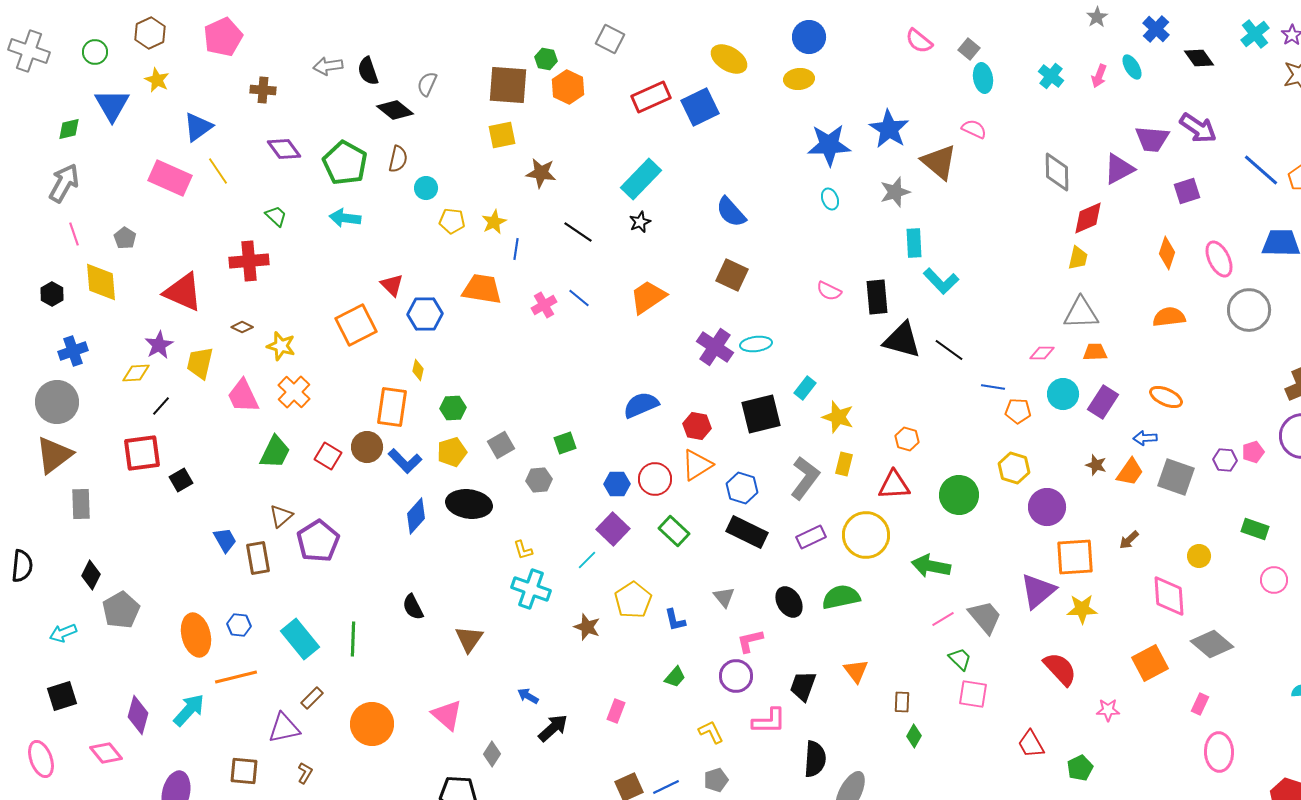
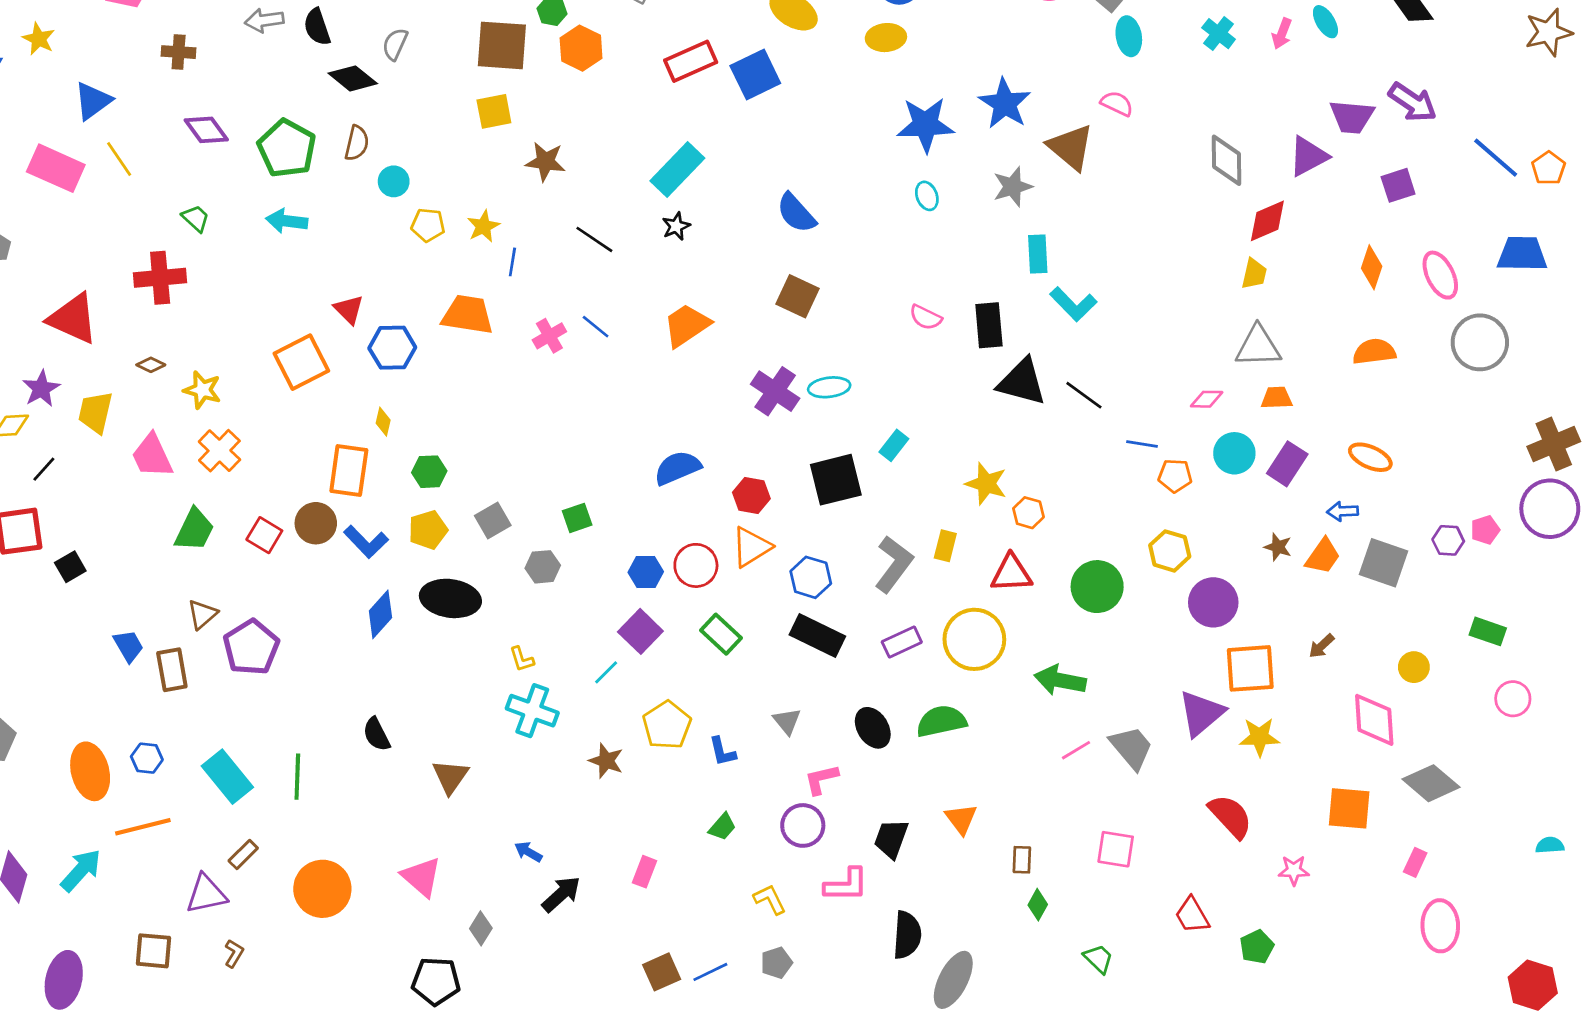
yellow star: (838, 417) -> (986, 484), moved
green trapezoid: (960, 659) -> (1098, 959), moved
orange square: (1150, 663) -> (1349, 808), turned 33

